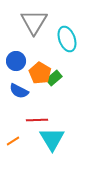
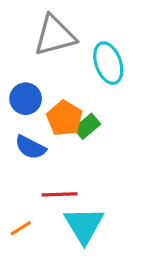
gray triangle: (34, 22) -> (55, 35), turned 44

